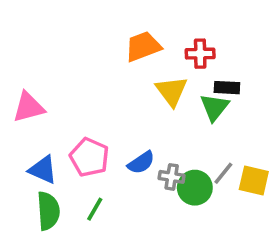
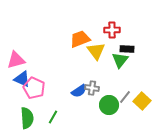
orange trapezoid: (143, 46) -> (80, 39), moved
pink pentagon: (89, 157) -> (34, 88), moved
blue triangle: (43, 170) -> (22, 79), moved
gray cross: (172, 177) -> (92, 88), moved
yellow square: (254, 180) -> (142, 101), turned 30

